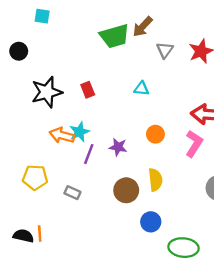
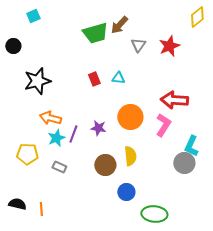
cyan square: (42, 16) -> (33, 16), turned -32
red rectangle: (88, 90) -> (94, 79), moved
cyan star: (79, 132) -> (56, 138), moved
orange circle: (155, 134) -> (130, 117), size x1.6
orange line: (40, 234) -> (41, 209), moved

